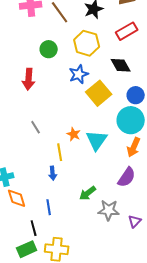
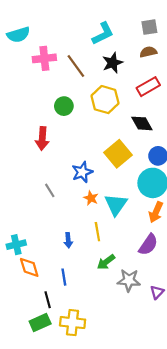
blue star: (79, 74) -> (82, 172), moved
yellow line: (60, 152) -> (97, 232), moved

